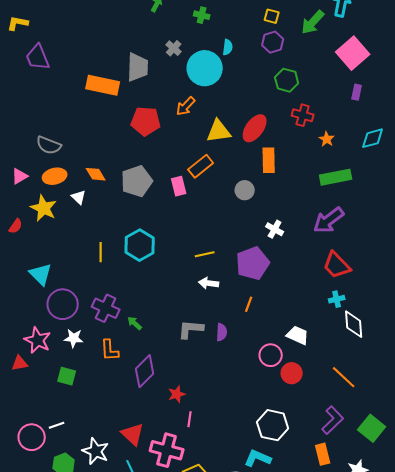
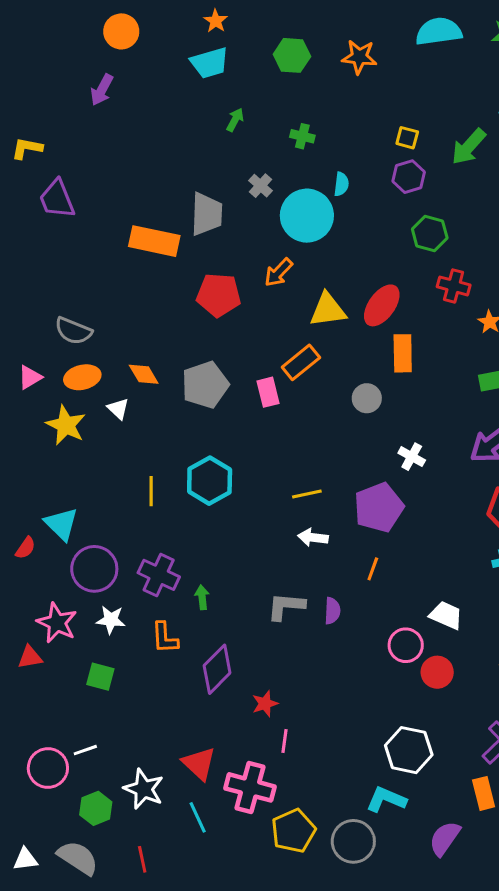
red semicircle: (16, 226) -> (25, 548), moved
green arrow: (135, 323) -> (202, 597), turned 42

